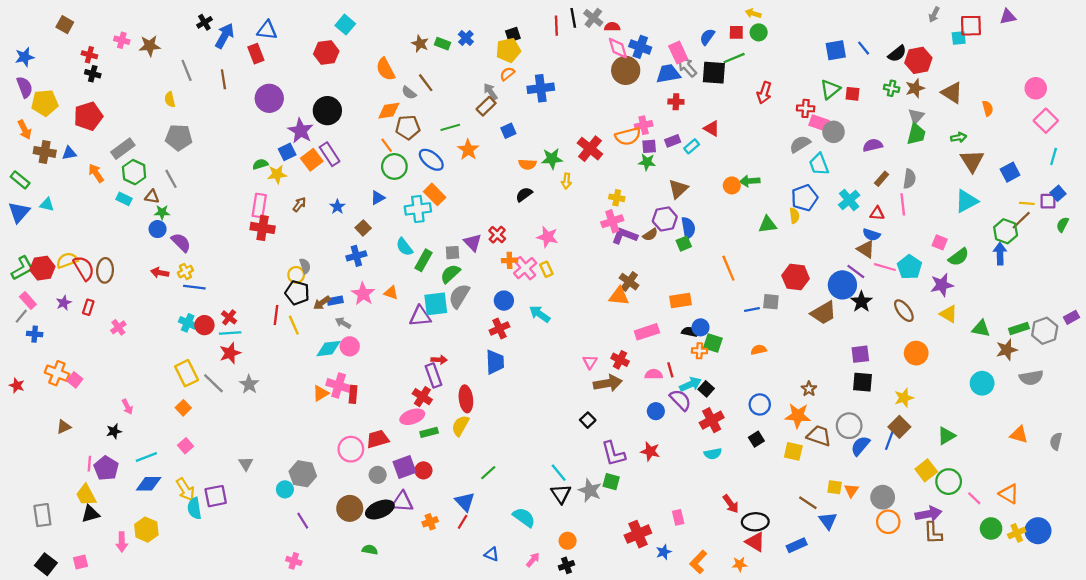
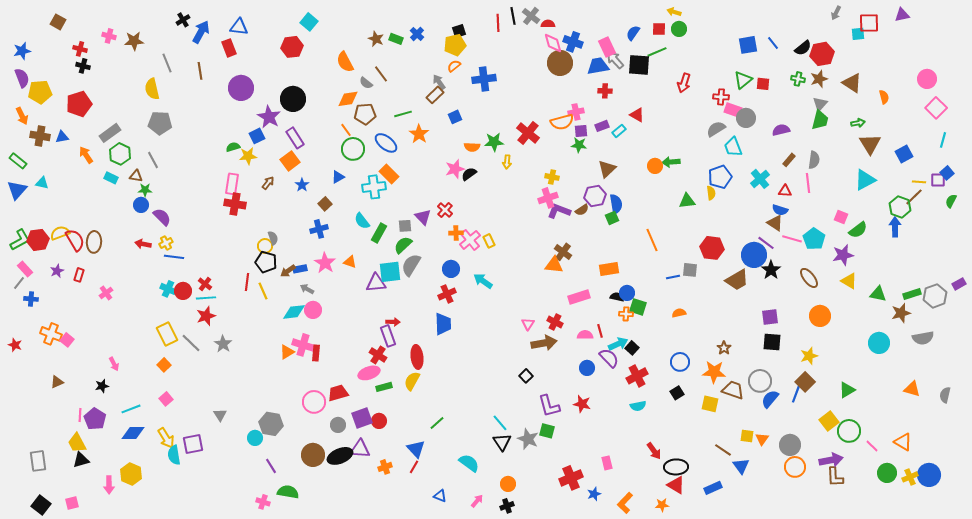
yellow semicircle: (170, 99) -> (152, 89), size x1.5
orange square: (312, 160) -> (290, 161), moved
pink star: (547, 237) -> (455, 169), moved, turned -30
green semicircle: (370, 550) -> (288, 492), moved, size x1.5

